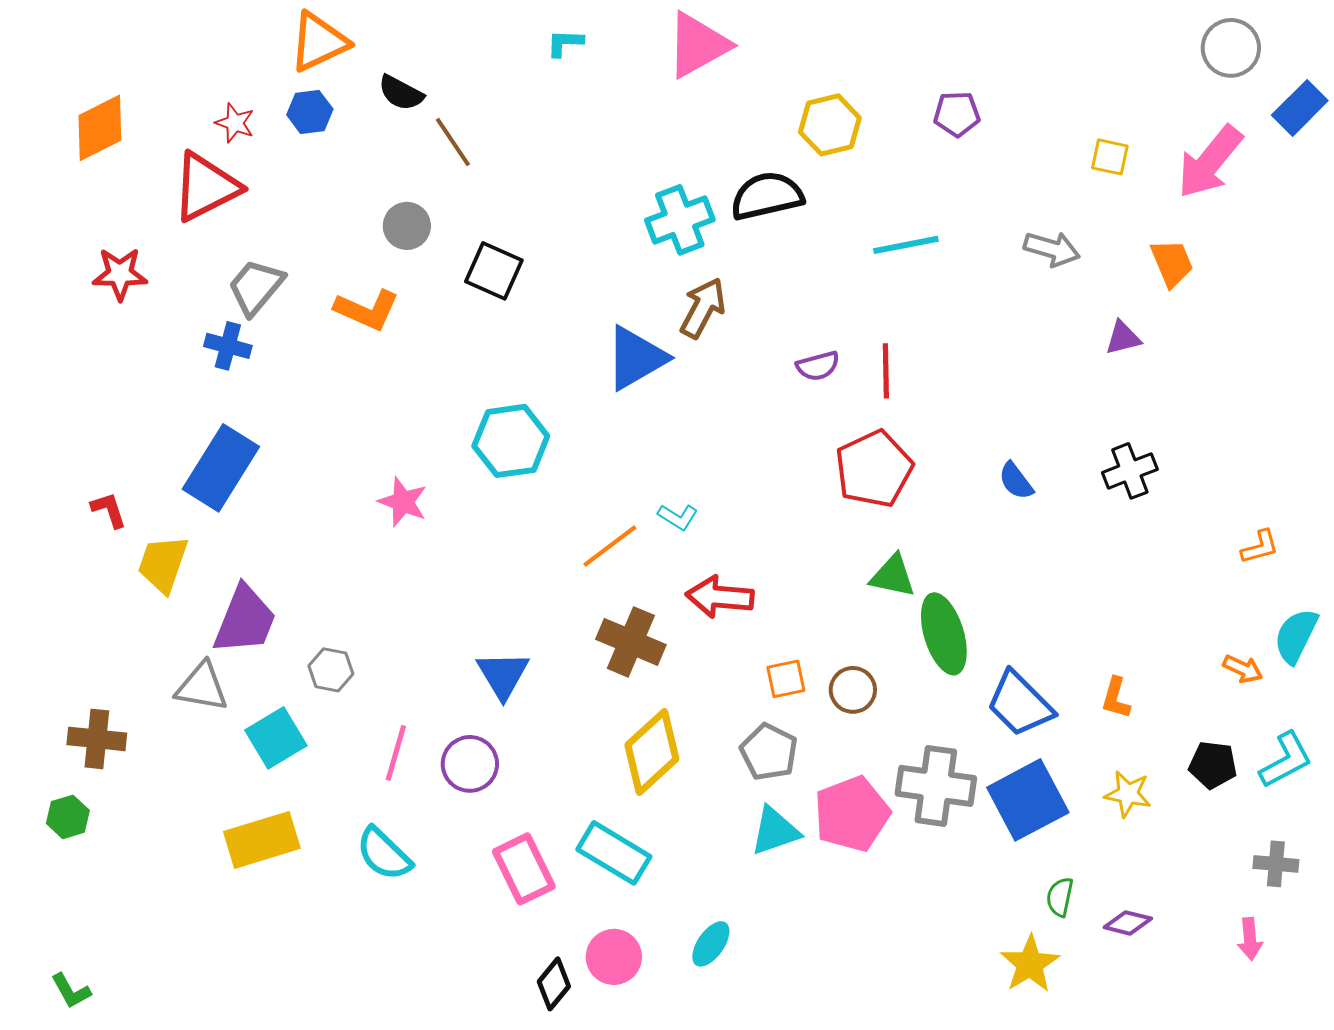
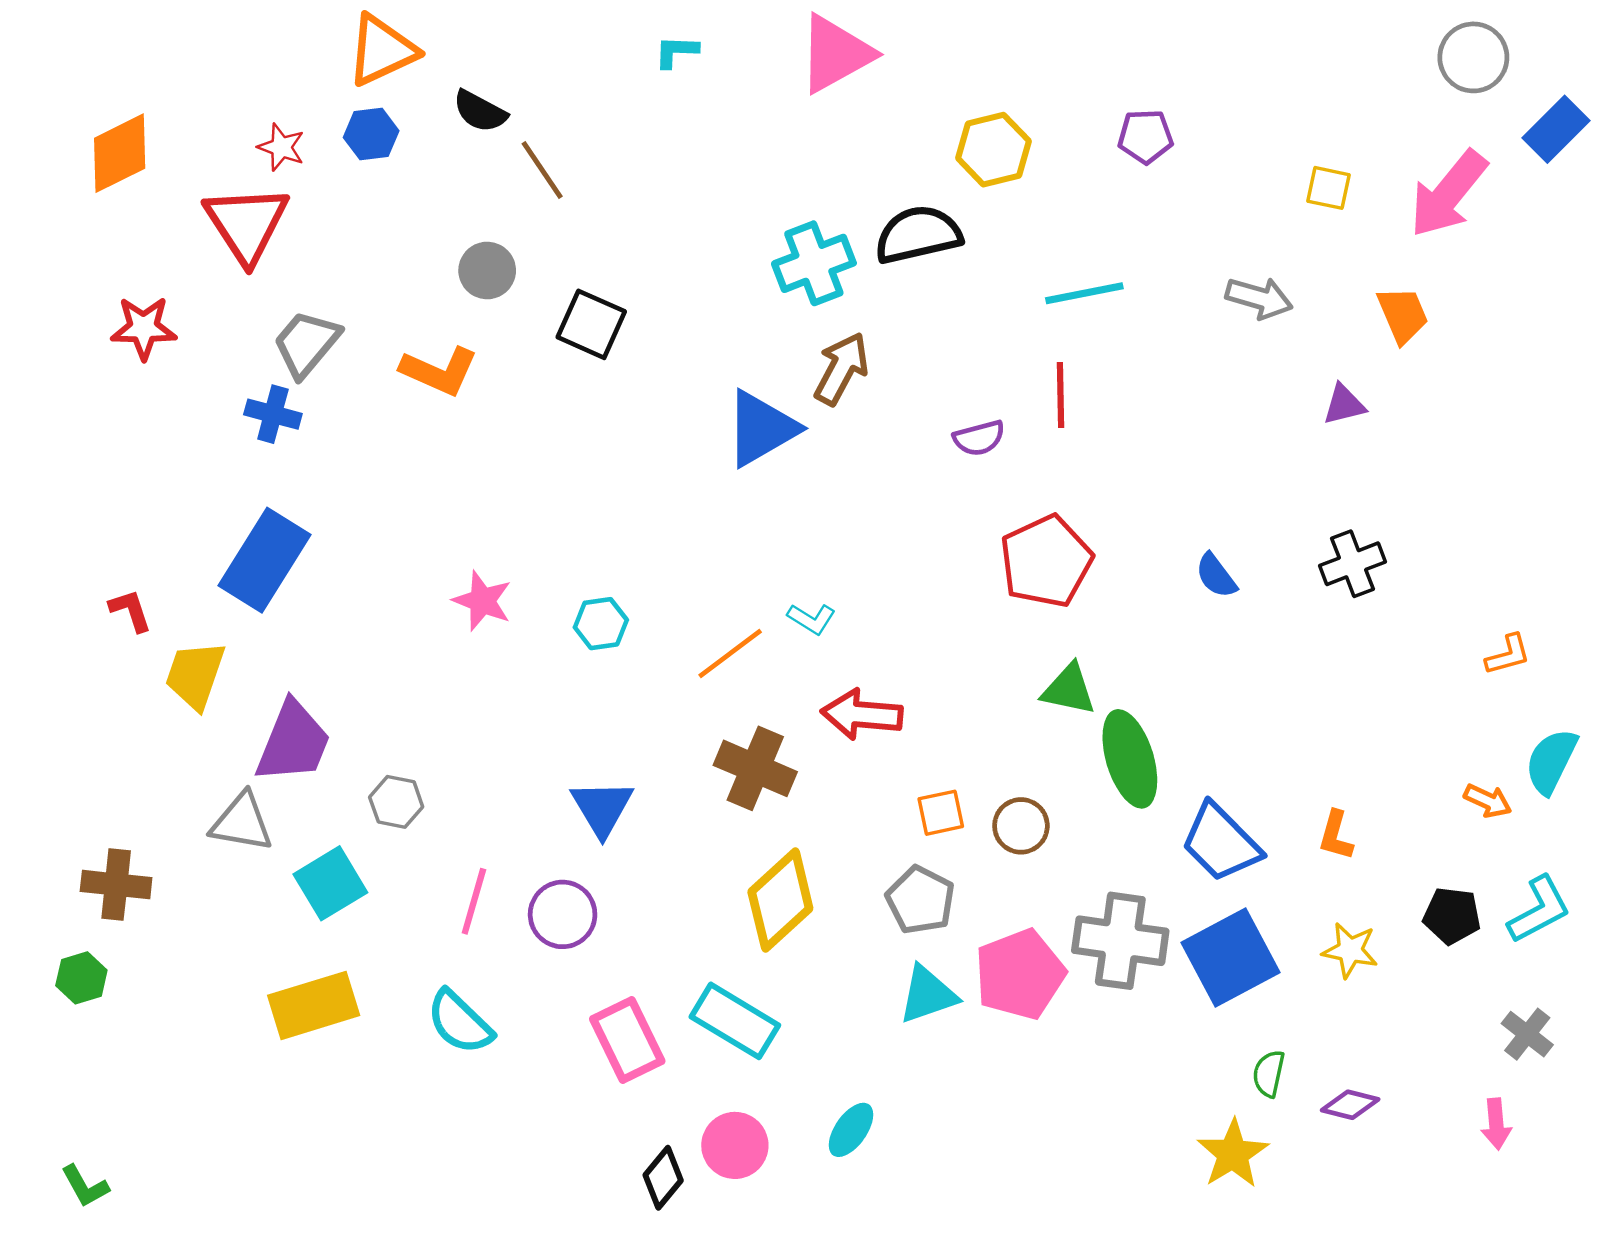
red triangle: (206, 187) -> (247, 224), turned -36
red line: (886, 371) -> (1060, 395), moved
cyan hexagon: (511, 441) -> (601, 624), moved, size x0.6
gray cross: (1276, 864) -> (1527, 1034), turned 33

